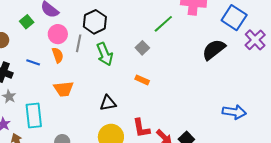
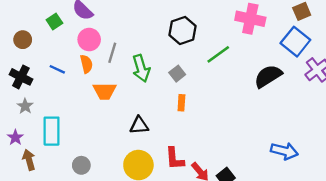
black hexagon: (95, 22) -> (183, 31), moved
green line: (163, 24) -> (218, 54), moved
gray square: (142, 48) -> (177, 74), moved
orange rectangle: (142, 80) -> (181, 103), turned 64
orange trapezoid: (64, 89) -> (105, 91), moved

